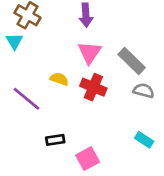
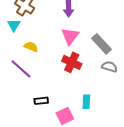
yellow semicircle: (59, 79) -> (31, 47), moved
cyan rectangle: (144, 140) -> (86, 102), moved, turned 56

